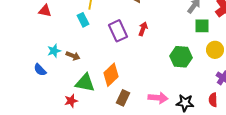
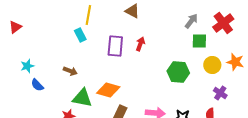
red triangle: (45, 11) -> (15, 27), moved, turned -48
purple rectangle: (118, 31) -> (115, 46), turned 30
cyan star: (54, 51) -> (27, 66), moved
orange diamond: (111, 75) -> (108, 90), turned 60

